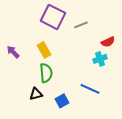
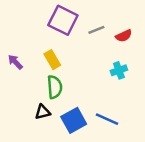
red semicircle: (108, 42) -> (124, 36), moved
blue line: (90, 89) -> (107, 119), moved
blue square: (62, 101) -> (74, 120), size x1.5

